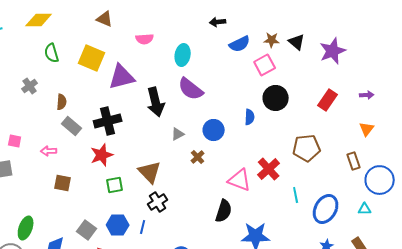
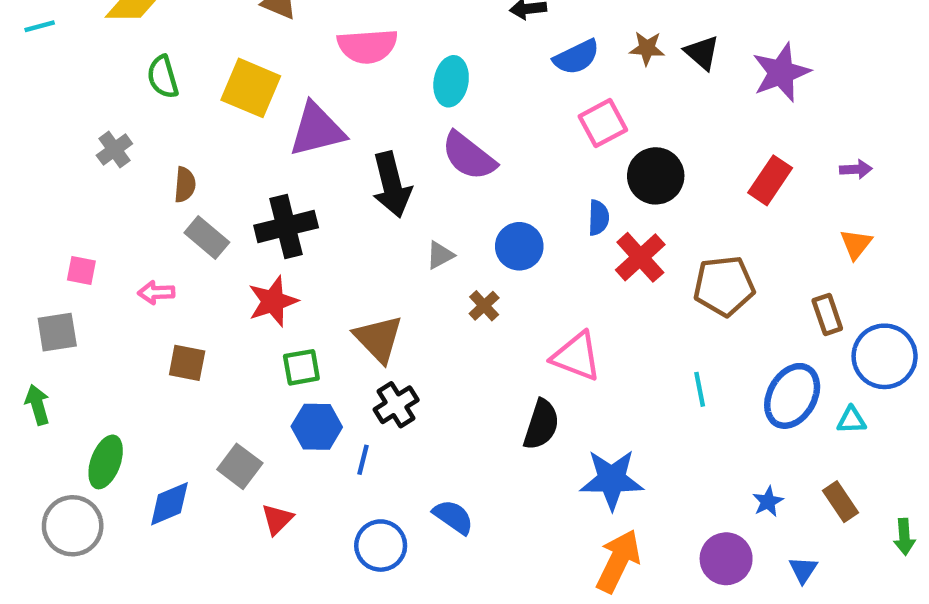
pink semicircle: (145, 39) -> (367, 46), size x1.5
pink square: (265, 65) -> (603, 123), moved
red cross: (269, 169) -> (640, 257), moved
blue ellipse: (326, 209) -> (792, 396), moved
blue hexagon: (118, 225) -> (317, 427), moved

